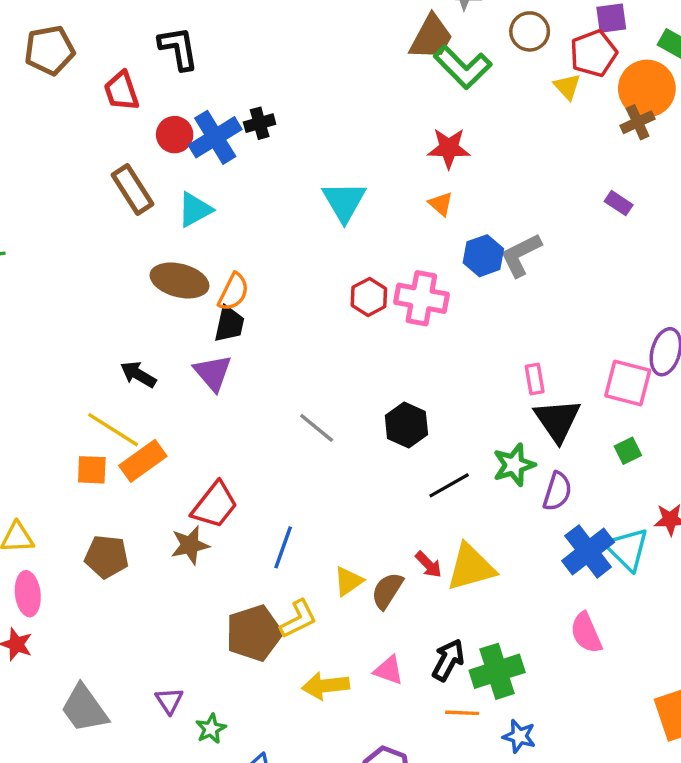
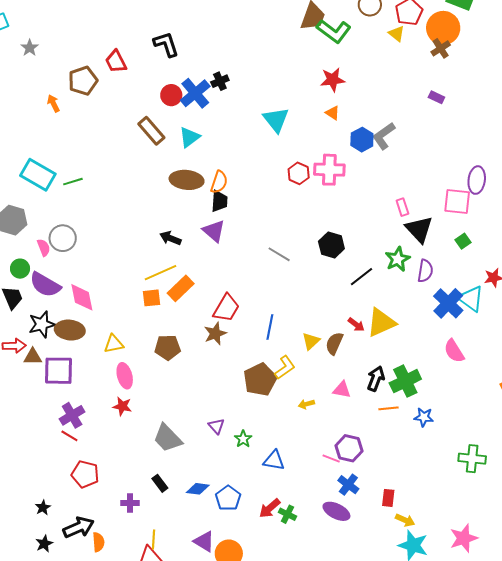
brown pentagon: (50, 50) -> (83, 81), moved
red trapezoid: (121, 91) -> (116, 62), moved
yellow line: (113, 430) -> (161, 273), turned -48
yellow arrow: (326, 686) -> (306, 404), size x0.6

